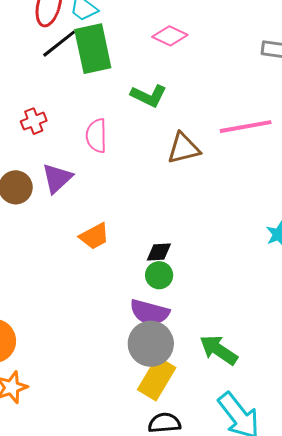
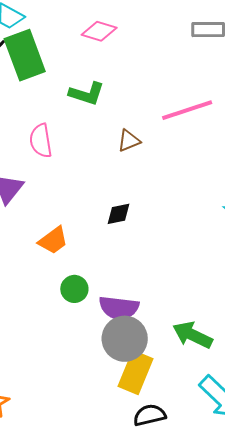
brown triangle: (184, 148) -> (129, 141), size x0.7
black diamond: (159, 252) -> (119, 214), moved
green circle: (159, 275) -> (74, 289), moved

